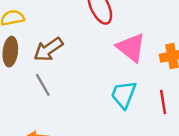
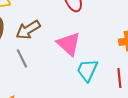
pink triangle: (131, 48) -> (69, 44), moved

